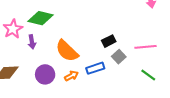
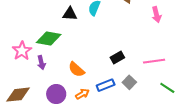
orange semicircle: (67, 51) -> (76, 69), size x0.7
gray square: (119, 57) -> (129, 82), moved
green line: (148, 75) -> (167, 88), moved

